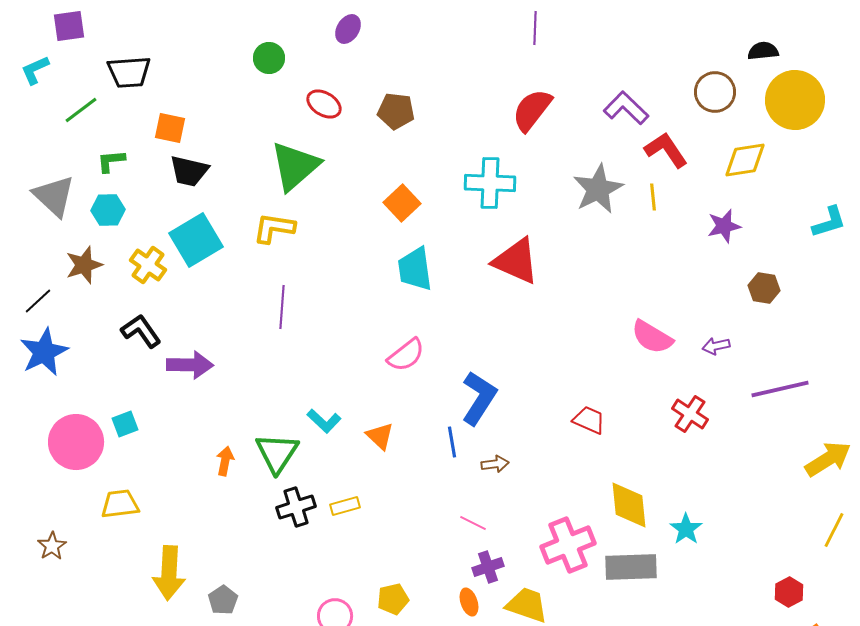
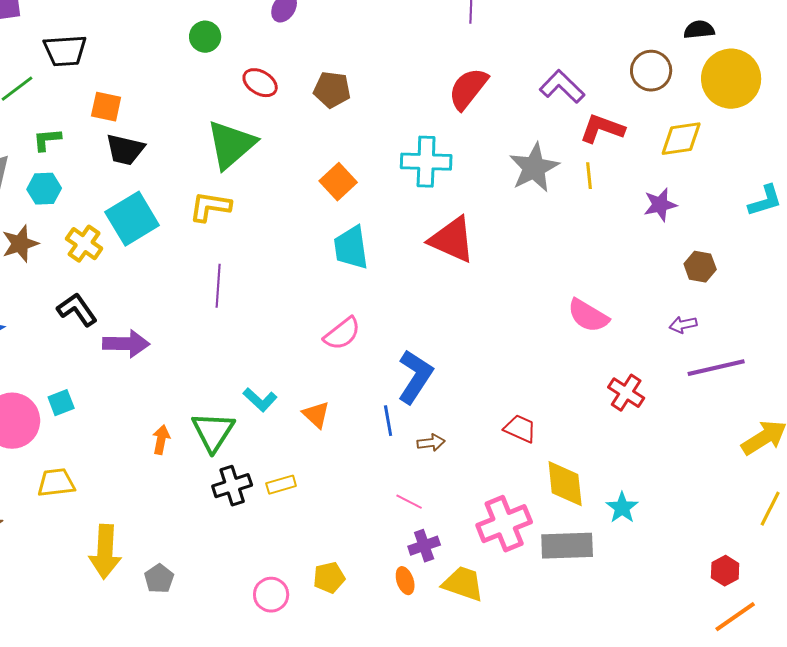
red L-shape: (666, 150) -> (602, 129), turned -36
purple arrow: (716, 346) -> (683, 325), moved
red trapezoid: (589, 420) -> (520, 429), moved

